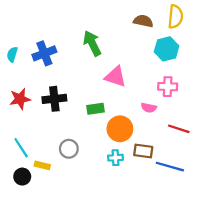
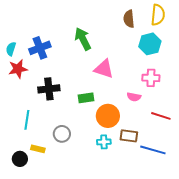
brown semicircle: (143, 21) -> (129, 19), turned -108
red star: (20, 99) -> (18, 69), moved
cyan line: (21, 148) -> (27, 120), moved, turned 42

